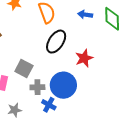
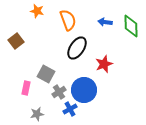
gray cross: (37, 87) -> (59, 92), turned -32
blue cross: (49, 105) -> (70, 109), turned 32

